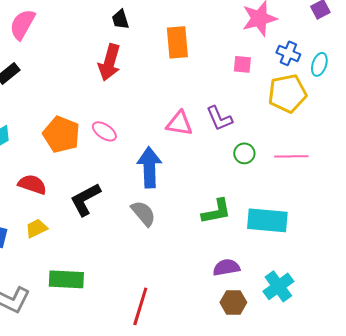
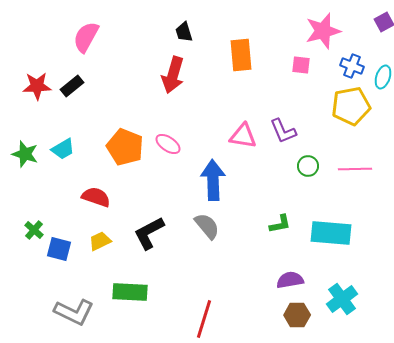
pink square: (242, 64) -> (301, 65), moved
black L-shape: (85, 199) -> (149, 233), moved
green L-shape: (216, 211) -> (280, 224), size x0.7

